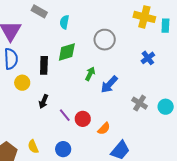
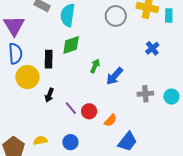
cyan semicircle: (64, 22) -> (68, 15), size x1.6
gray circle: (105, 40) -> (116, 16), moved
yellow circle: (22, 83) -> (27, 77), size x1.5
gray cross: (140, 103) -> (145, 94), turned -35
yellow semicircle: (33, 147) -> (40, 141), turned 104

